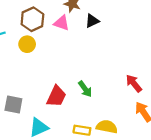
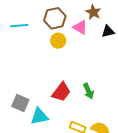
yellow circle: (27, 44) -> (58, 41), moved
gray square: (13, 104) -> (20, 103), moved

